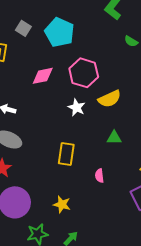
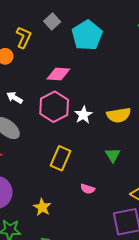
pink hexagon: (84, 73) -> (54, 107), moved
green triangle: (114, 138) -> (113, 155), turned 42
pink semicircle: (99, 176) -> (88, 189), turned -80

